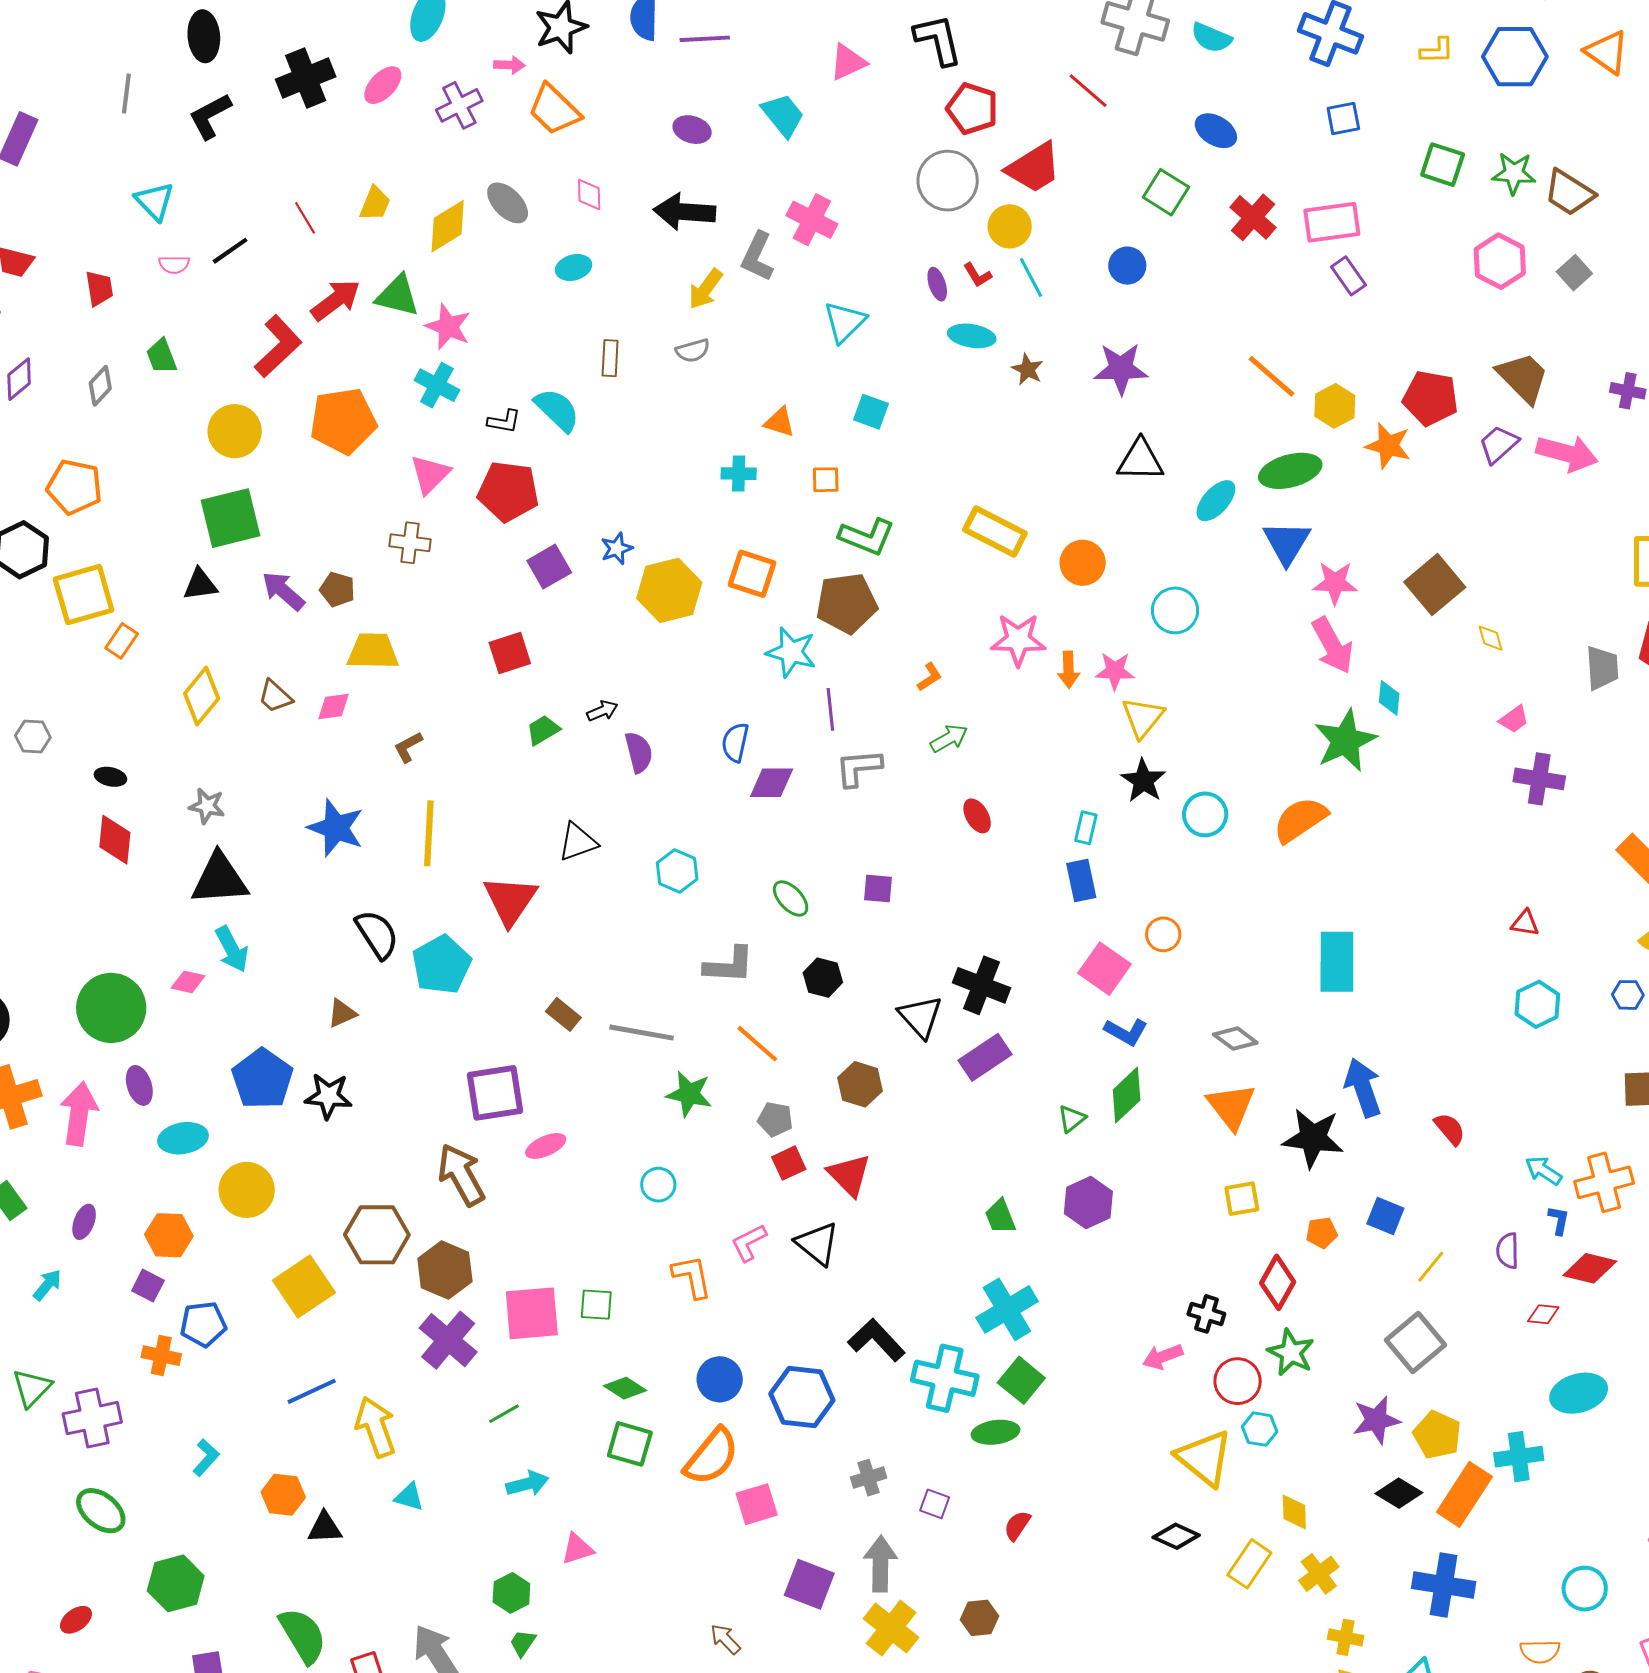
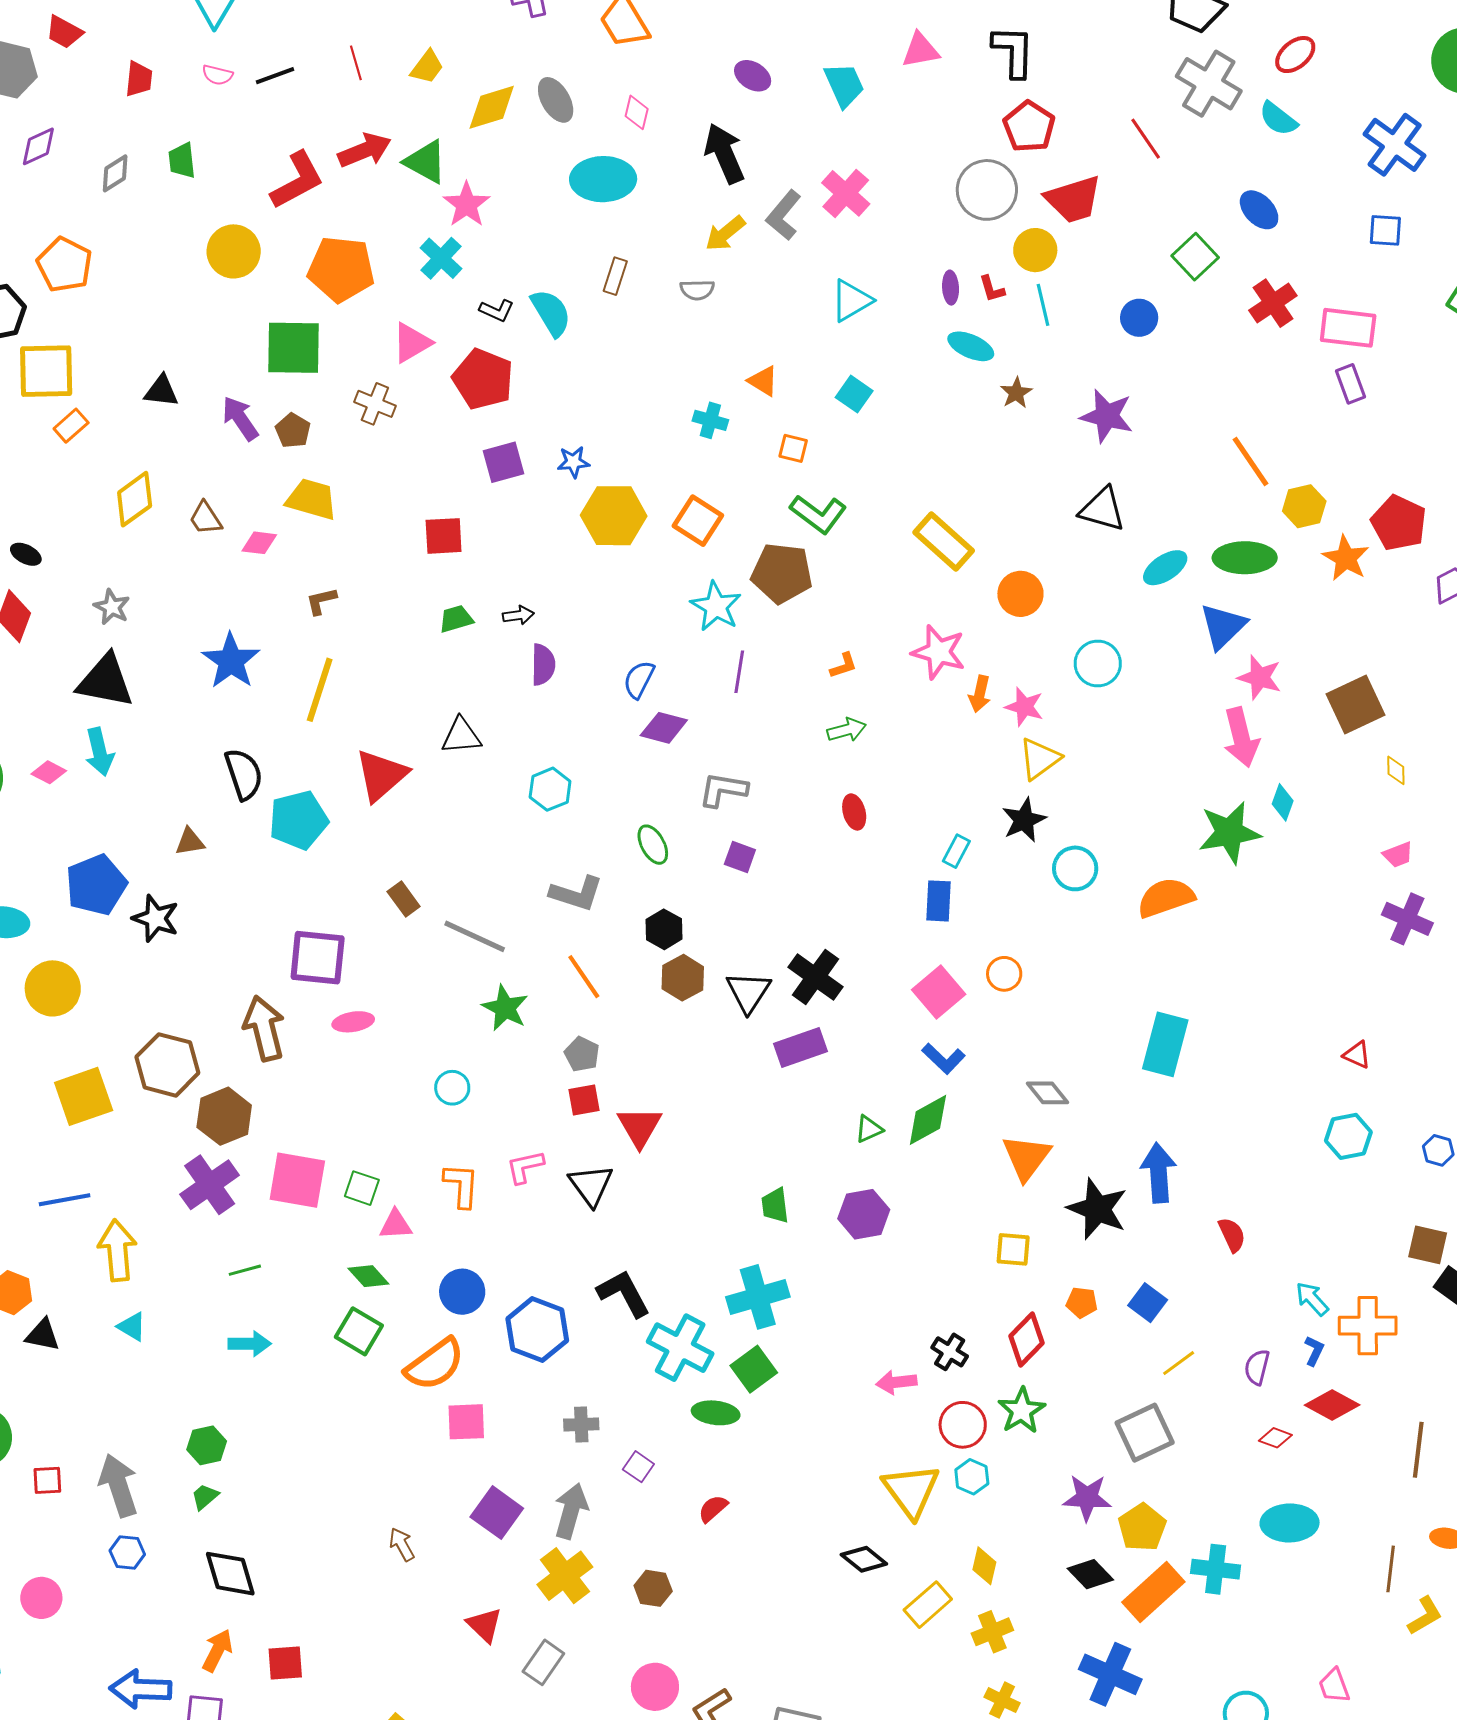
black arrow: (684, 212) -> (724, 153), turned 48
cyan ellipse: (574, 267) -> (603, 179), size x1.8
green square: (230, 518) -> (294, 348), moved
gray L-shape: (859, 768) -> (723, 790), moved
brown hexagon: (860, 1084) -> (683, 978), moved
pink triangle: (577, 1549) -> (396, 1225), moved

